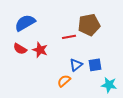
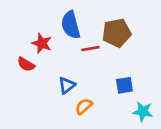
blue semicircle: (25, 23) -> (71, 25), moved, turned -75
red star: (40, 50) -> (42, 43), moved
blue triangle: (76, 65) -> (67, 85), moved

